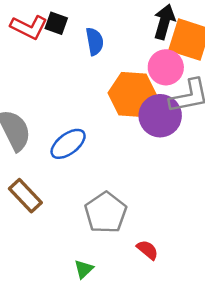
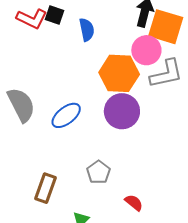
purple circle: (160, 116) -> (122, 111), moved
brown rectangle: (25, 196) -> (46, 188), moved, turned 64
gray pentagon: (106, 213) -> (98, 172), size x0.7

